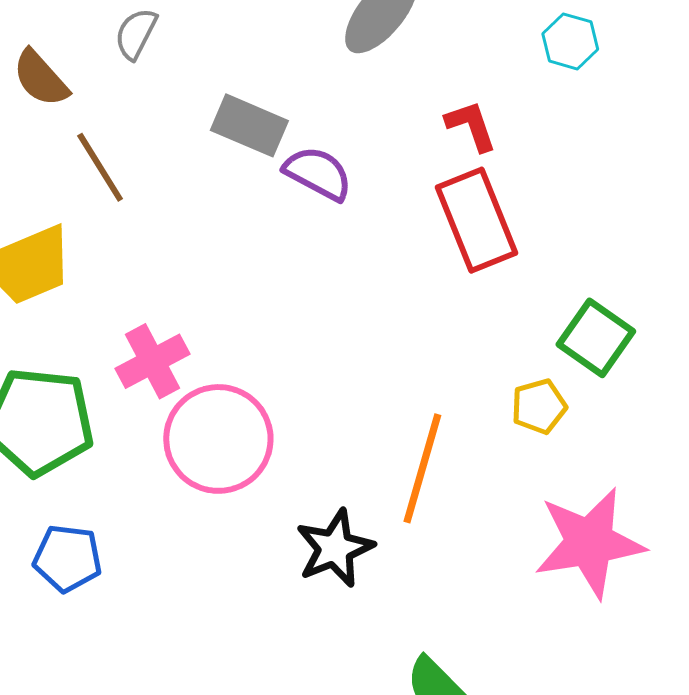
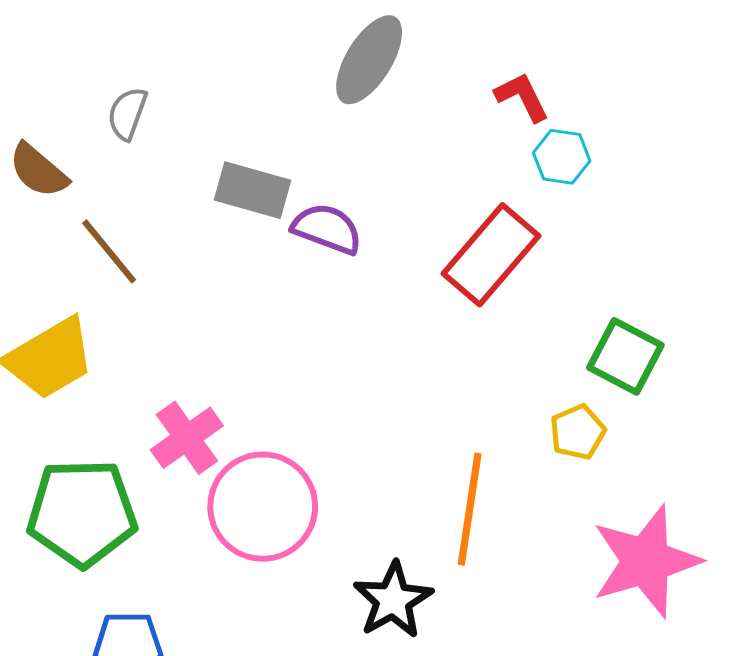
cyan hexagon: (570, 41) -> (562, 157), moved
red L-shape: (471, 126) -> (522, 97), moved
red rectangle: (476, 220) -> (491, 255), turned 70

